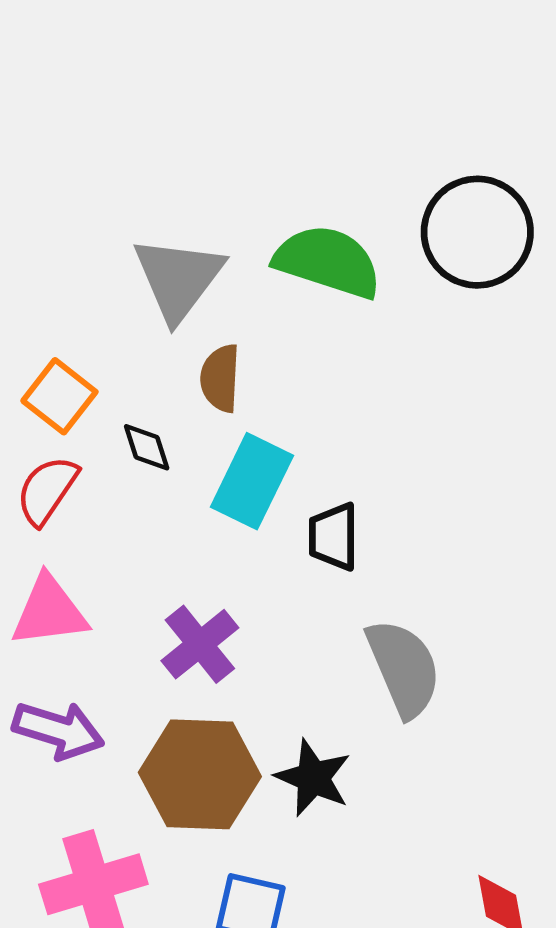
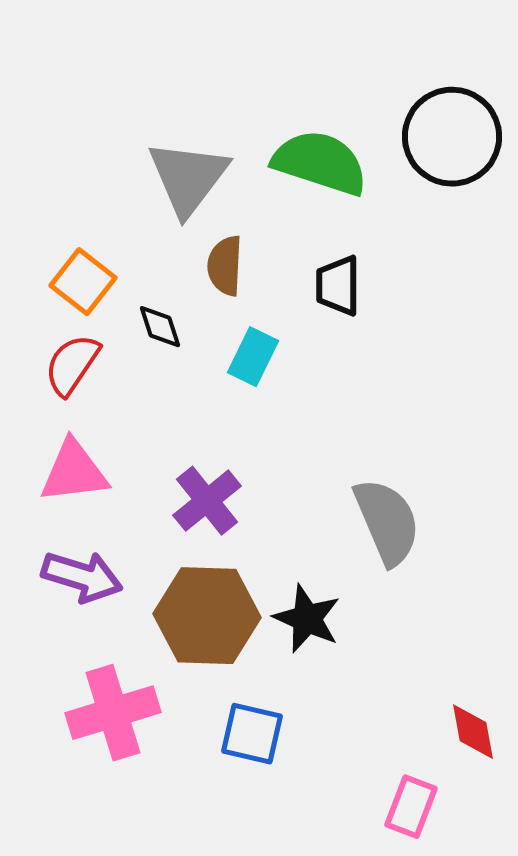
cyan rectangle: (252, 481) -> (253, 357), size x0.7
black trapezoid: (333, 537) -> (338, 286), moved

